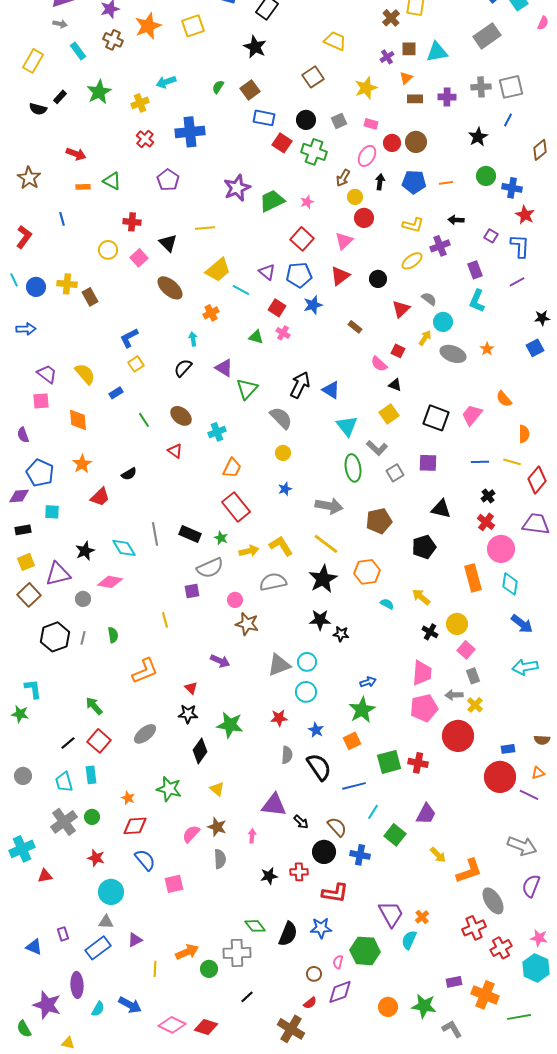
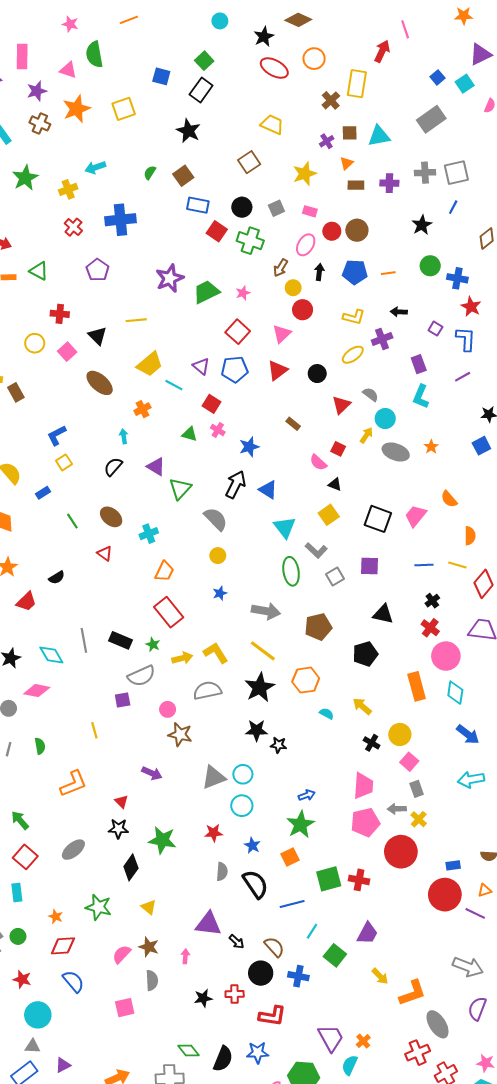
blue star: (313, 305) -> (249, 447), moved
pink square: (174, 884) -> (125, 1008), moved

